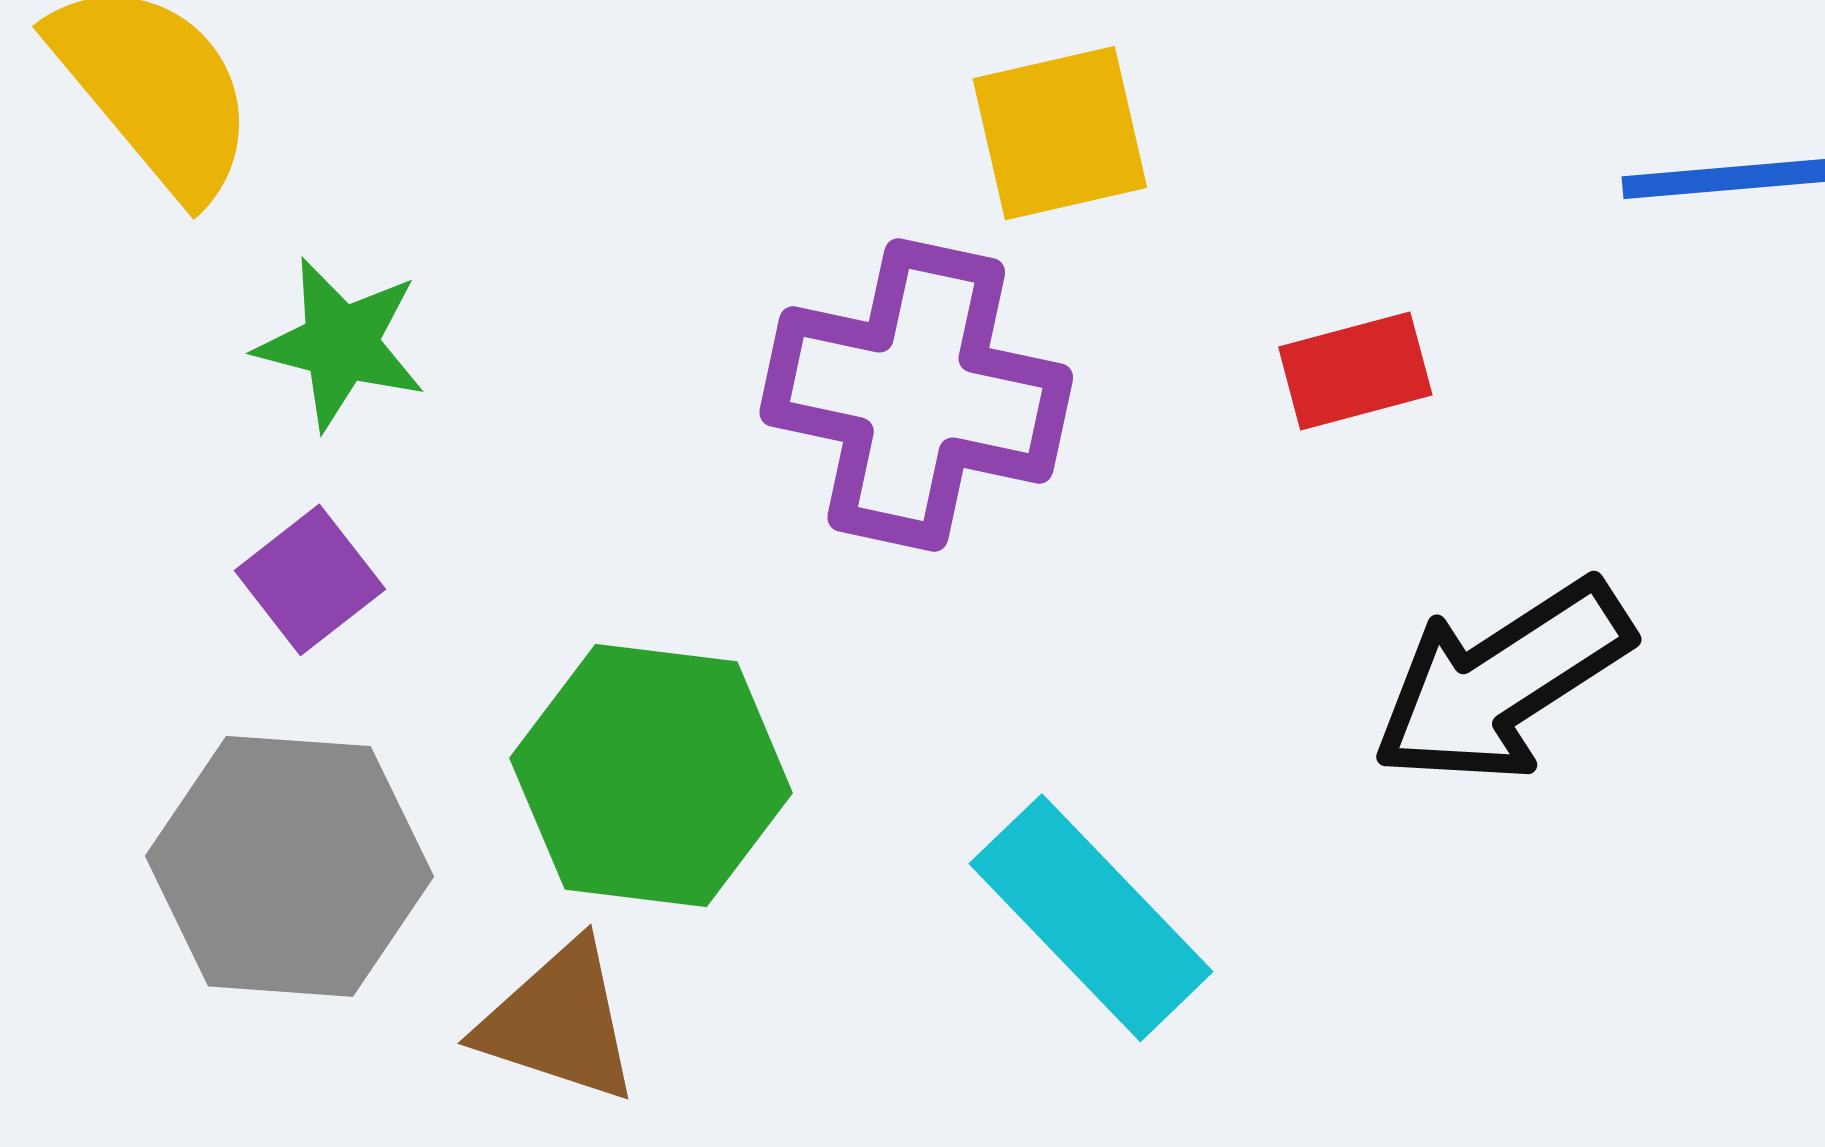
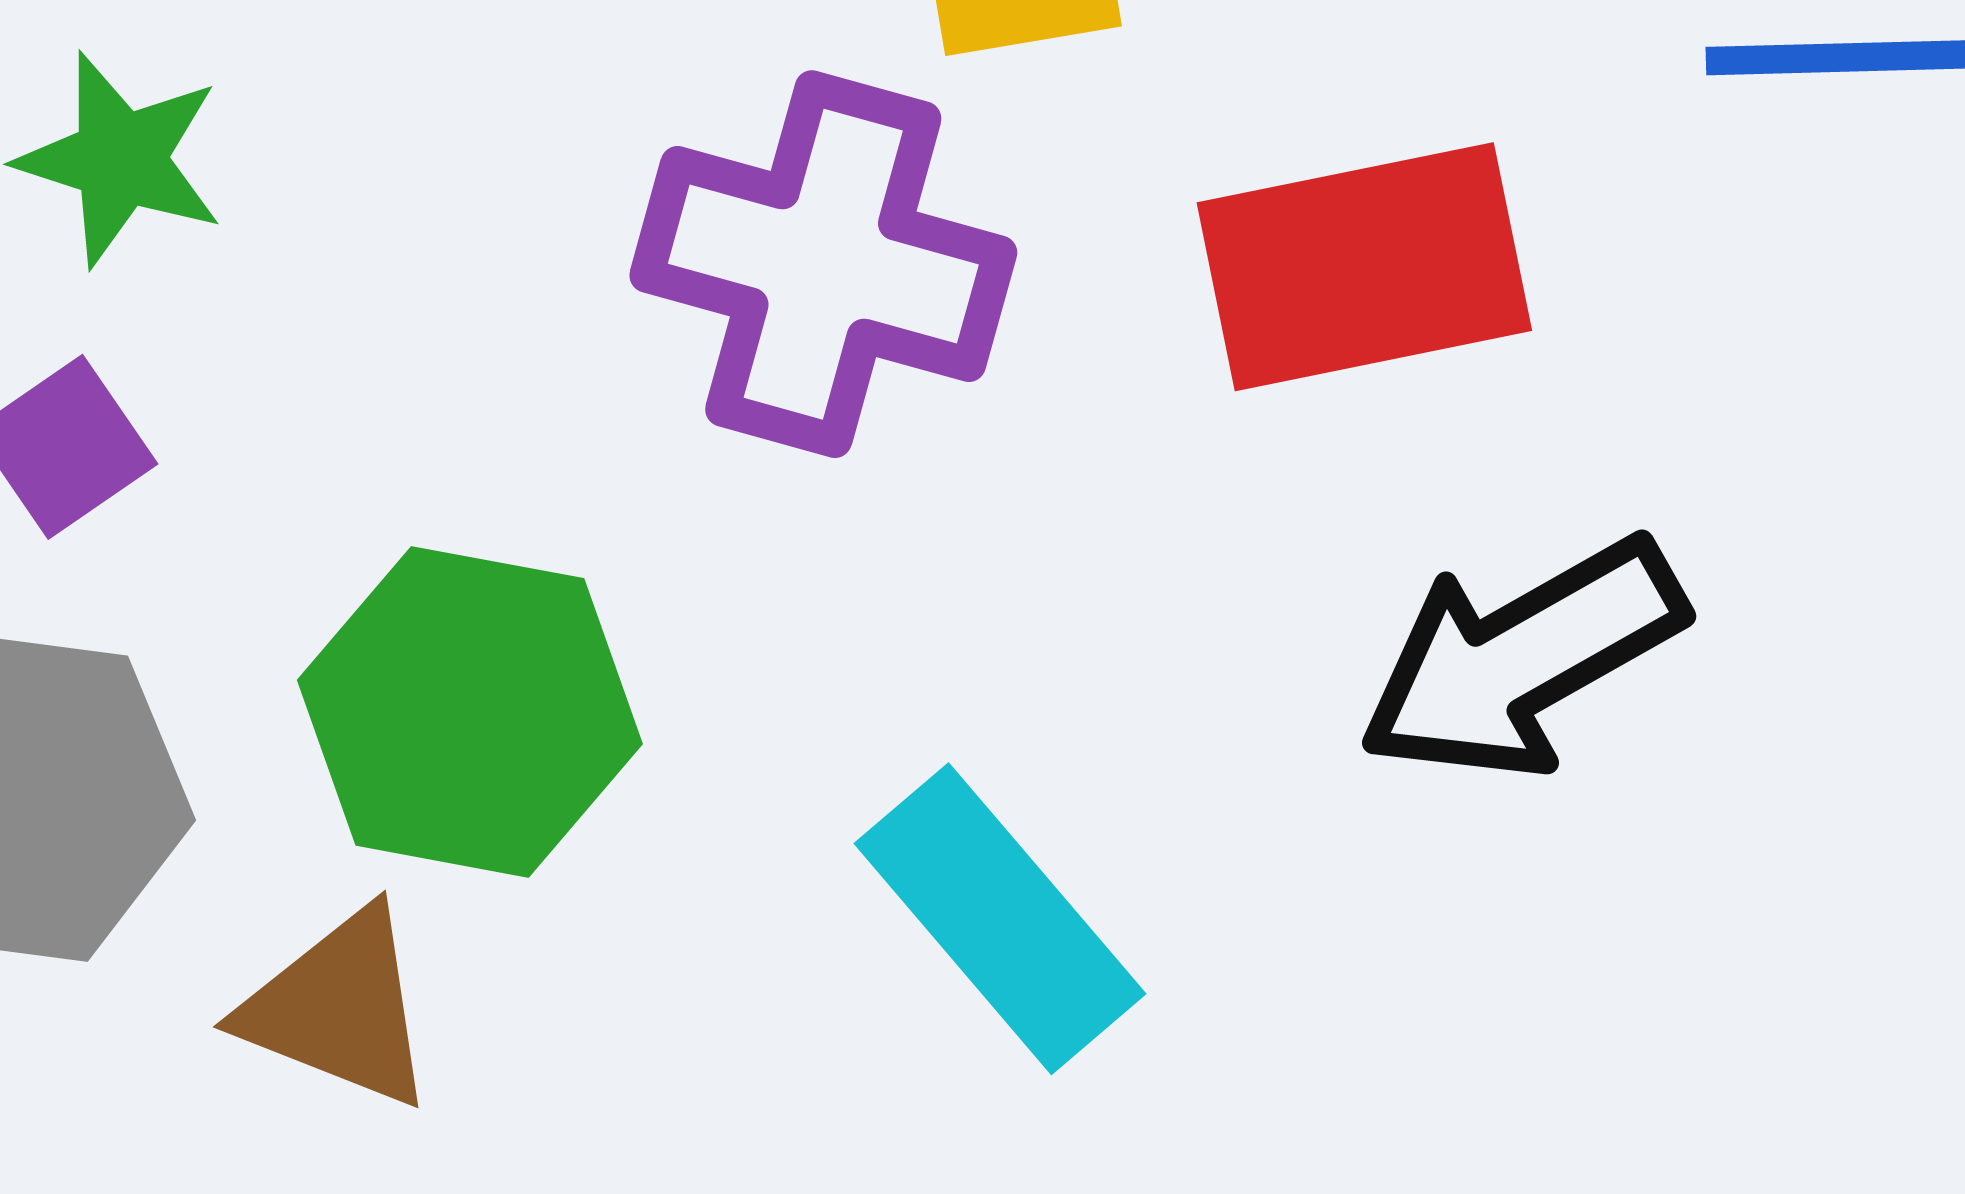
red rectangle: (1355, 371) -> (1364, 267), size x1.8

